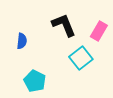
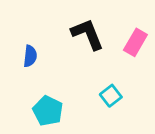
cyan square: (81, 58) -> (111, 96), moved, size x0.7

